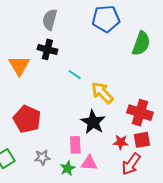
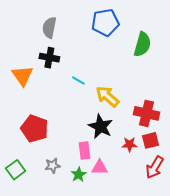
red arrow: (131, 164) -> (155, 167), moved

